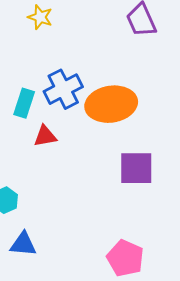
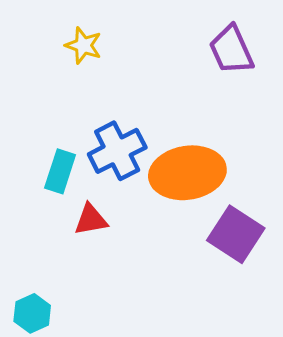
purple square: (136, 168) -> (236, 234), moved, turned 33

